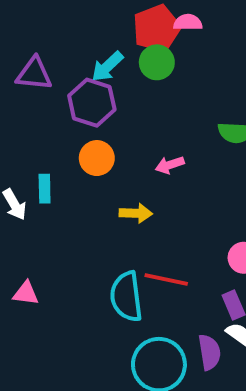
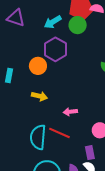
purple hexagon: (92, 103) -> (55, 49), moved
pink arrow: (170, 165) -> (70, 112), moved
yellow arrow: (136, 213) -> (39, 96), moved

